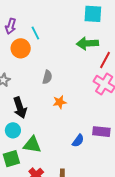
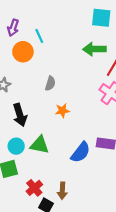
cyan circle: (13, 130) -> (16, 146), moved
blue semicircle: (78, 141) -> (81, 152), size x1.5
green triangle: (32, 145) -> (40, 145), moved

